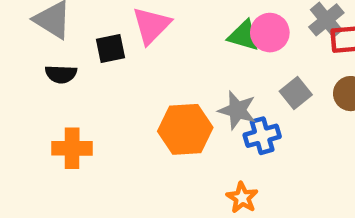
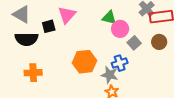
pink circle: (270, 33) -> (120, 29), moved
black semicircle: (61, 74) -> (27, 39), size x1.6
gray star: (237, 110) -> (110, 75), moved

